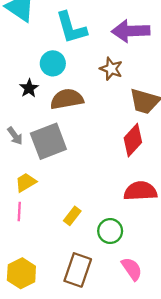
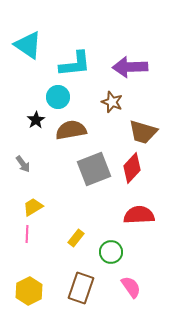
cyan L-shape: (71, 28) -> (75, 64), turned -80
gray square: (48, 141) -> (94, 169), moved

